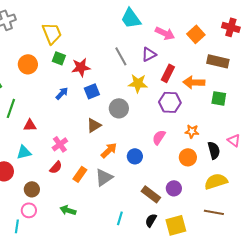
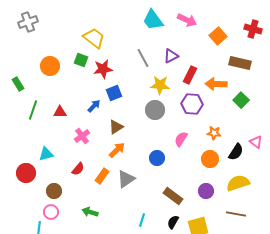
yellow trapezoid: (52, 33) -> (94, 38), moved, turned -30
pink arrow: (165, 33) -> (187, 20), moved
blue arrow: (62, 93) -> (94, 106), moved
green square: (219, 98) -> (241, 100), turned 35
gray circle: (119, 108) -> (155, 110), moved
red triangle: (30, 125) -> (60, 112), moved
pink cross: (60, 144) -> (82, 136), moved
orange arrow: (109, 150) -> (117, 150), moved
black semicircle: (214, 150) -> (236, 152), turned 48
purple circle: (174, 188) -> (206, 191), moved

